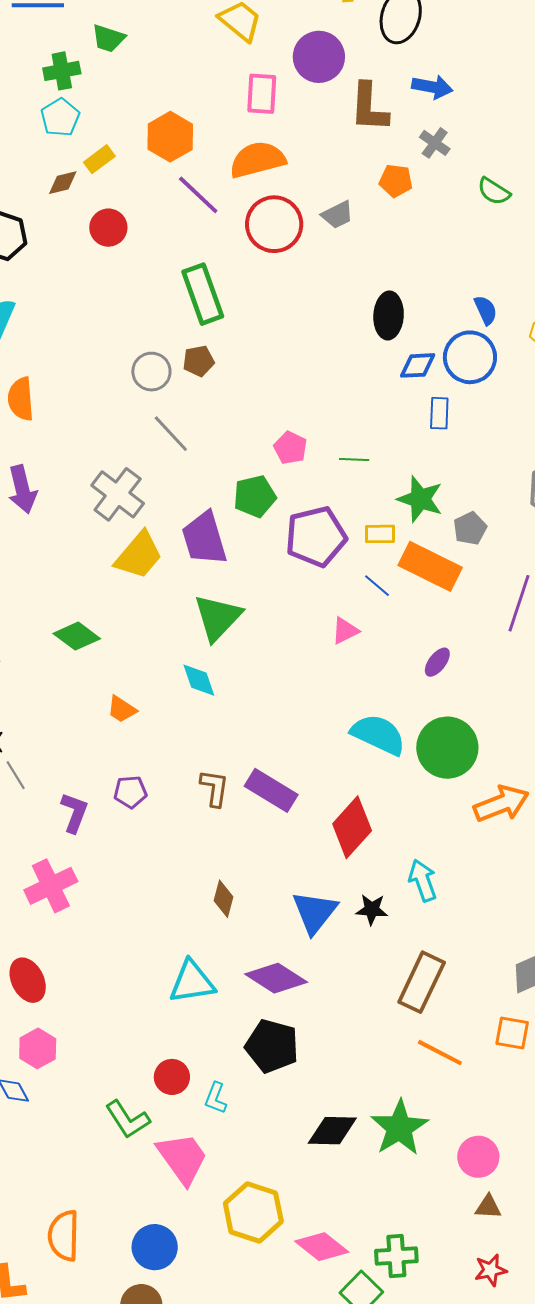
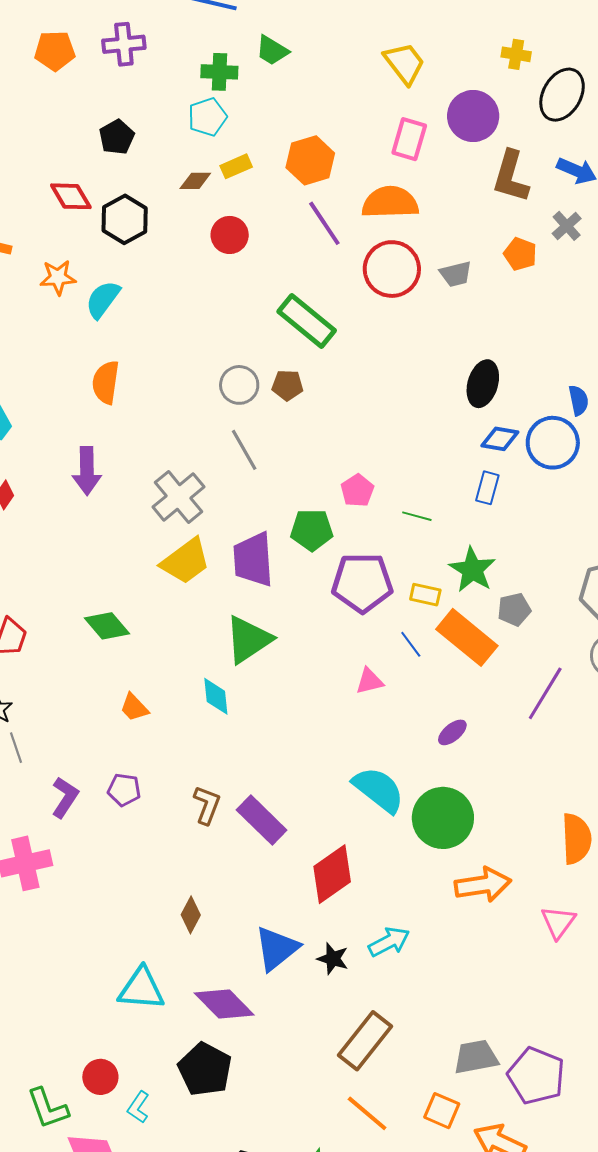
green rectangle: (203, 294) -> (307, 321), turned -44
blue rectangle: (439, 413) -> (487, 488), moved
cyan arrow: (423, 880) -> (389, 942), turned 69

